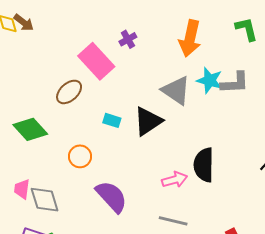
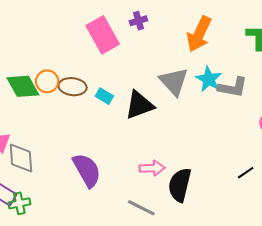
brown ellipse: (69, 92) -> (73, 87), moved, turned 36
orange circle: (80, 156) -> (47, 81), moved
black semicircle: (204, 165) -> (180, 185), moved

